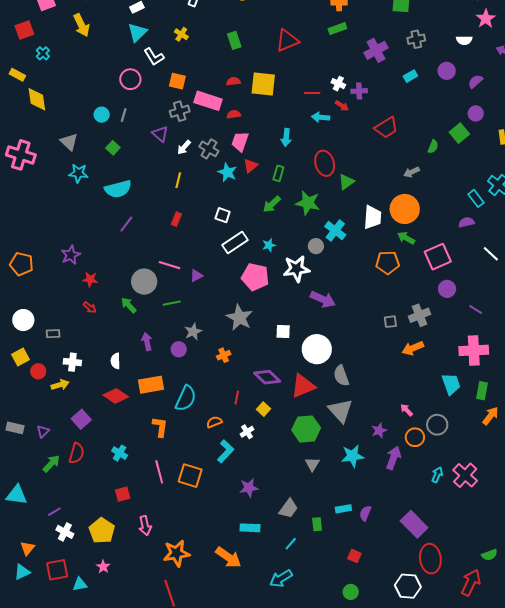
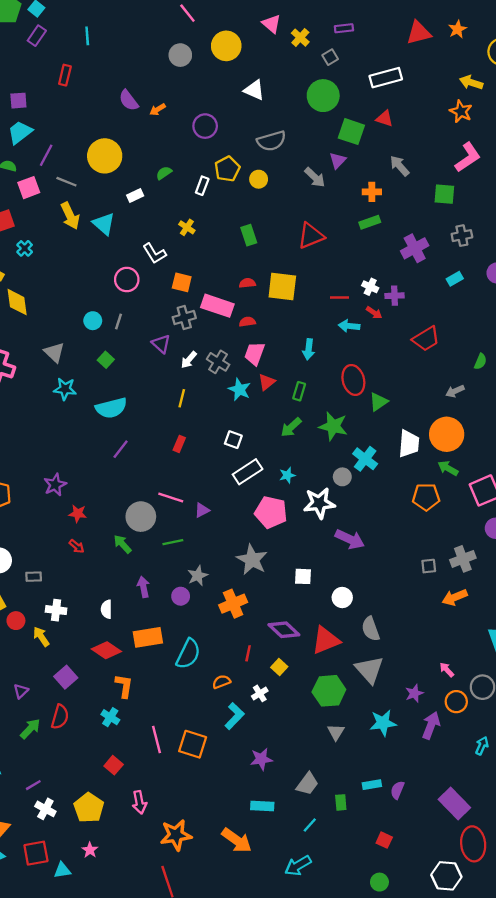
cyan triangle: (137, 32) -> (104, 224), moved, turned -35
white circle: (317, 349) -> (342, 597), size x0.6
orange cross: (224, 355) -> (233, 604), size x1.6
yellow arrow: (60, 385) -> (41, 637), turned -108
orange L-shape: (160, 427) -> (124, 686), moved
red square: (123, 494) -> (114, 765), turned -35

